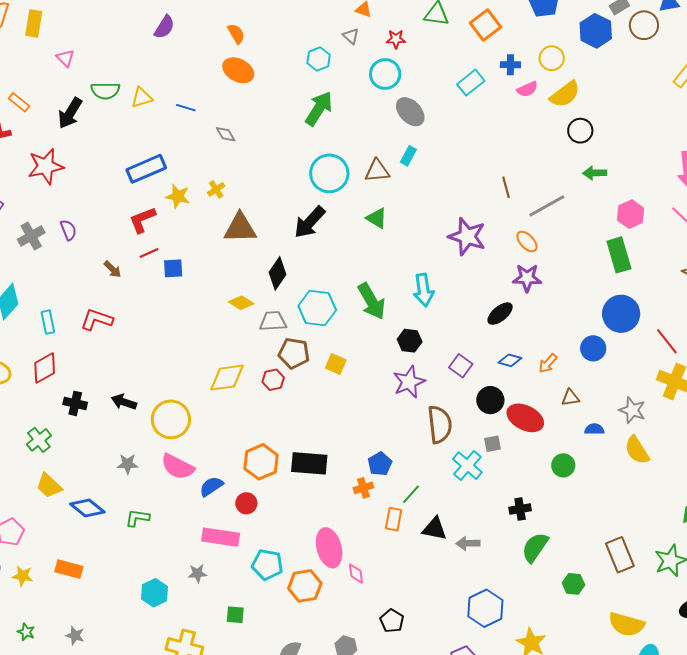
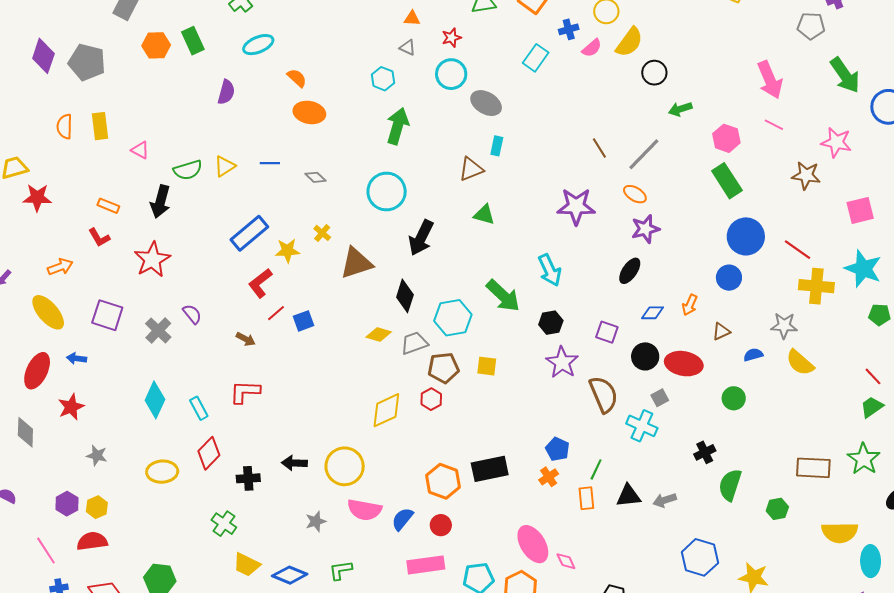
cyan circle: (329, 173) -> (387, 191), moved
brown rectangle: (620, 555) -> (813, 468), turned -48

